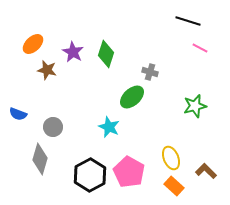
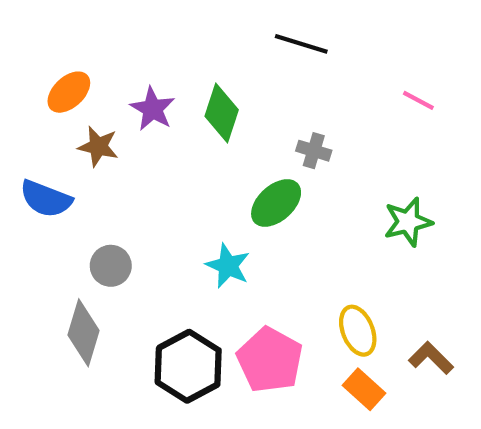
black line: (188, 21) -> (301, 44), moved
blue semicircle: (18, 114) -> (46, 199), moved, size x1.4

